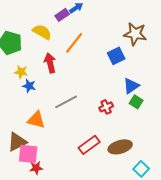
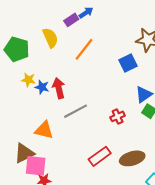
yellow semicircle: (42, 32) -> (50, 38), turned 36
red arrow: (50, 63) -> (59, 88), moved
blue star: (29, 86) -> (42, 87), moved

